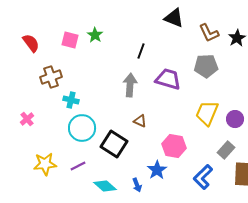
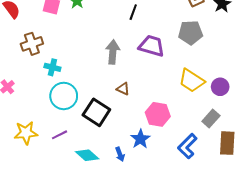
black line: (141, 51) -> (133, 12), moved
yellow trapezoid: (207, 113) -> (192, 81), turned -80

